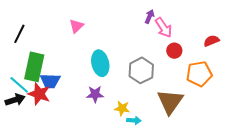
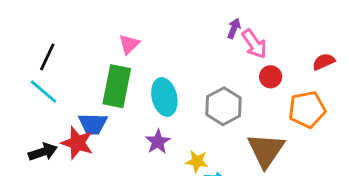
green rectangle: (34, 67) -> (117, 86), moved
cyan line: (19, 85) -> (43, 91), moved
purple star: (95, 94) -> (158, 142), turned -30

